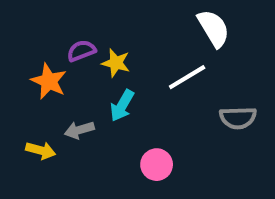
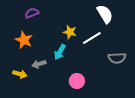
purple semicircle: (81, 51) -> (32, 13), moved
yellow star: (116, 63) -> (70, 32), moved

